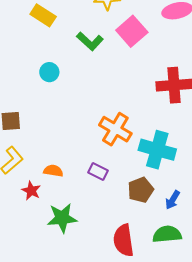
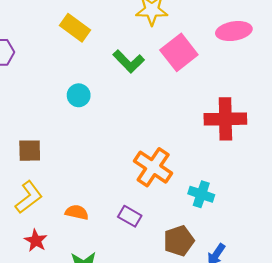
cyan cross: (157, 150) -> (201, 194), size x0.6
red star: (31, 191) -> (36, 241), moved

